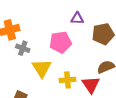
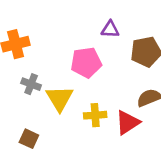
gray cross: (23, 48) -> (31, 84), moved
red triangle: (91, 85) -> (128, 122), turned 30

